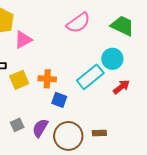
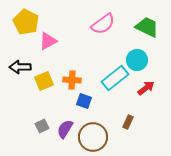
brown rectangle: (99, 133) -> (128, 122), moved, turned -64

